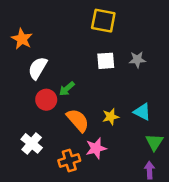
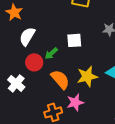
white square: (106, 61) -> (74, 40), moved
yellow star: (111, 117) -> (87, 76), size x1.5
white cross: (32, 143) -> (16, 83), moved

